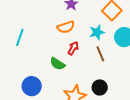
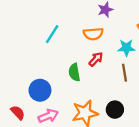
cyan line: (20, 37) -> (52, 34), moved
green semicircle: (57, 64) -> (74, 72), turned 35

